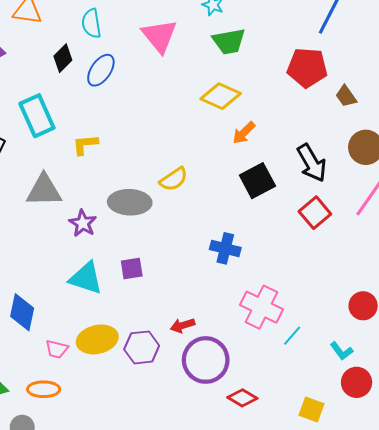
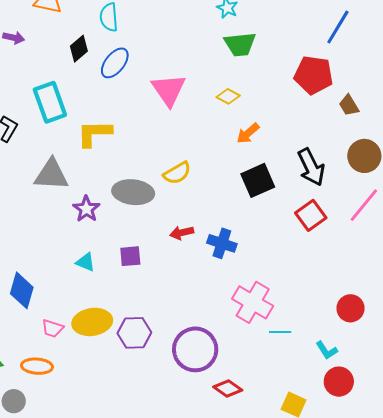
pink triangle: (160, 36) -> (169, 90), moved
yellow diamond: (221, 96) -> (228, 96), size x0.6
yellow L-shape: (85, 145) -> (94, 133), size x1.4
cyan triangle: (86, 278) -> (86, 262), size x0.6
red arrow: (182, 325) -> (182, 233), moved
cyan line: (292, 336) -> (280, 332), turned 45

